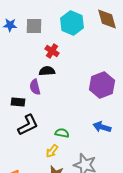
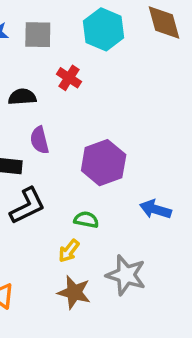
black semicircle: (47, 71) -> (22, 97), moved
purple hexagon: (102, 85) -> (104, 163), moved

